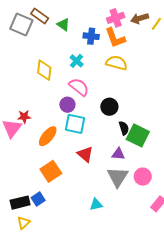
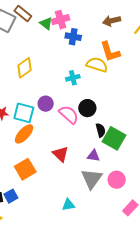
pink cross: (116, 18) -> (61, 20), moved
brown arrow: (140, 18) -> (112, 21), moved
orange L-shape: (115, 38) -> (110, 52), moved
cyan cross: (77, 61) -> (73, 78), moved, turned 32
yellow diamond: (44, 70) -> (24, 68), turned 45
pink semicircle: (79, 87) -> (69, 115), moved
cyan square: (75, 124) -> (24, 113), moved

